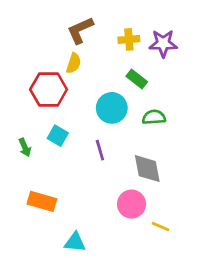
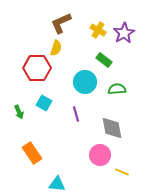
yellow cross: (129, 39) -> (98, 30), turned 35
purple star: (163, 43) -> (124, 33), turned -30
orange rectangle: (42, 201) -> (32, 153), turned 40

